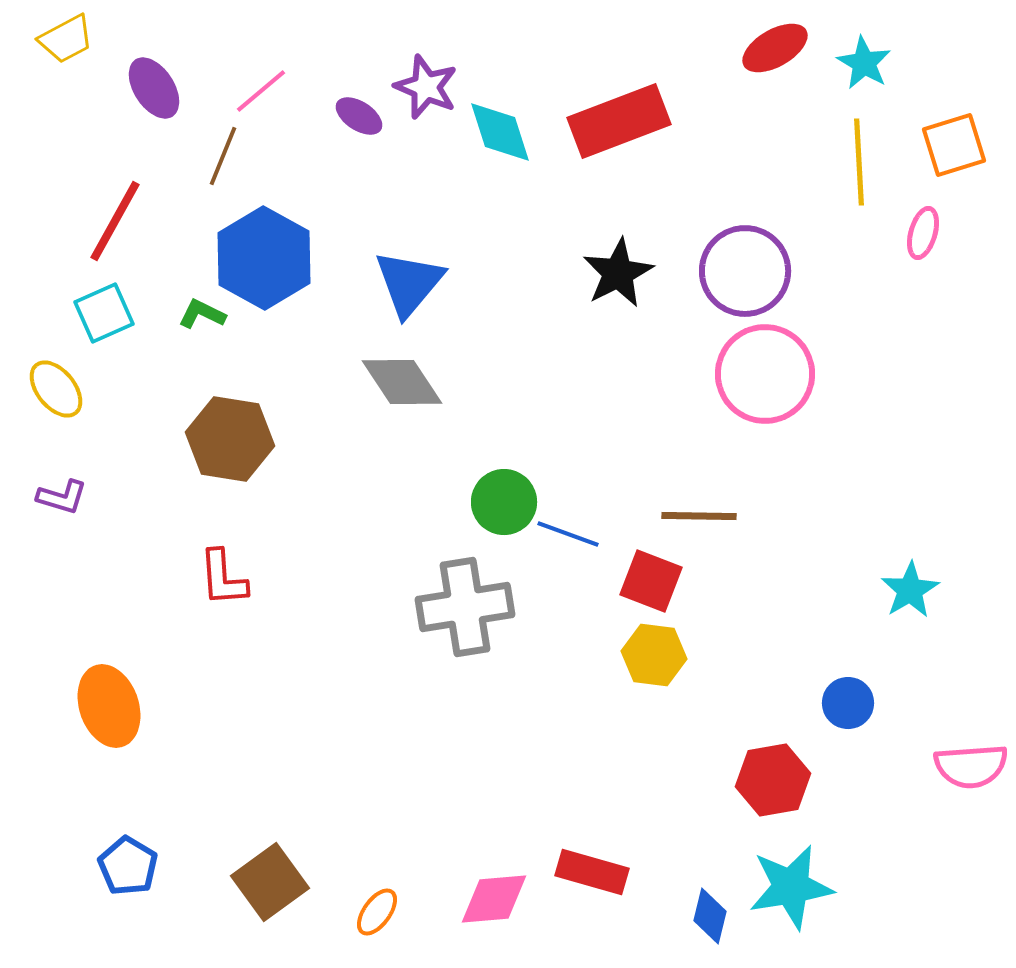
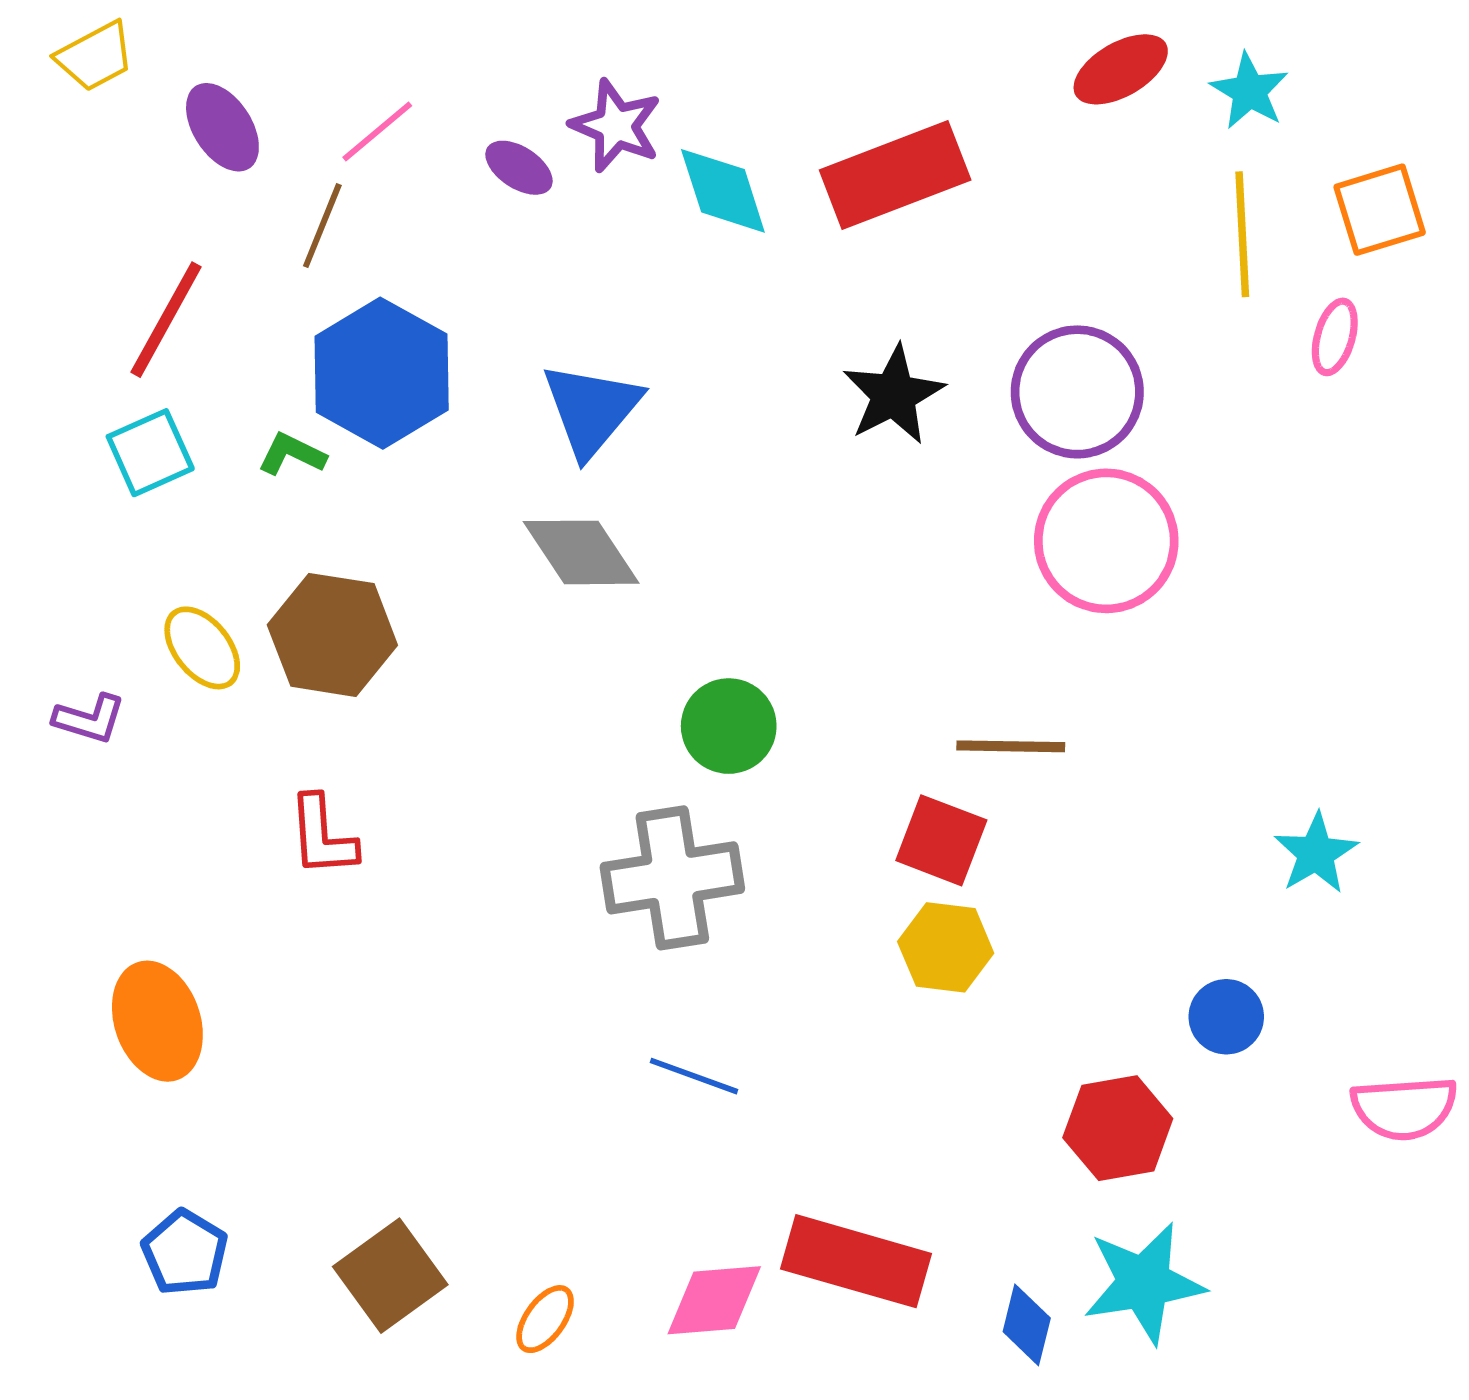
yellow ellipse: (56, 389) -> (202, 648), moved
blue line: (568, 534) -> (694, 1076), moved
red rectangle: (592, 872) -> (856, 1261), size x1.4

